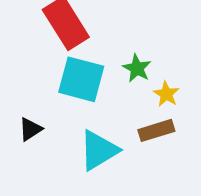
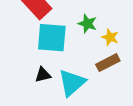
black triangle: (30, 129) -> (43, 75), moved, turned 30

